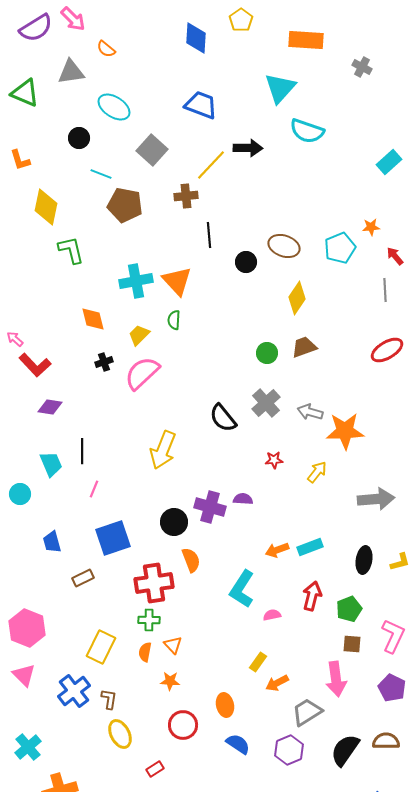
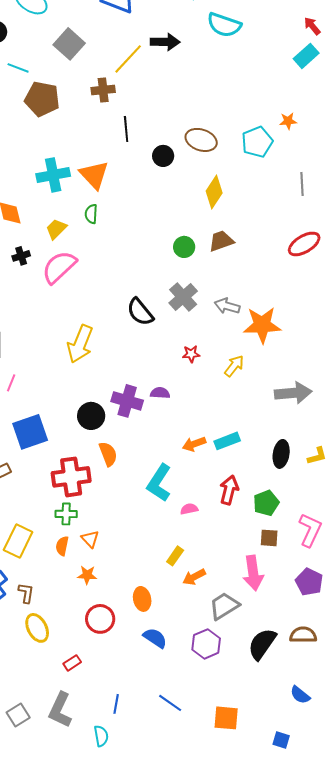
red arrow: (395, 256) -> (312, 26), moved

